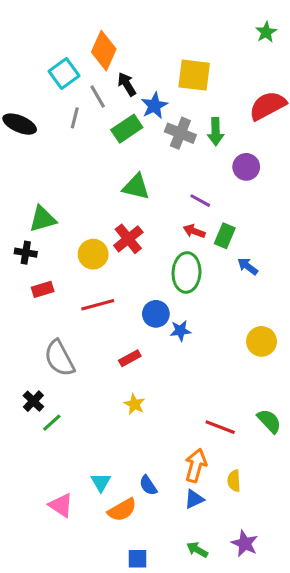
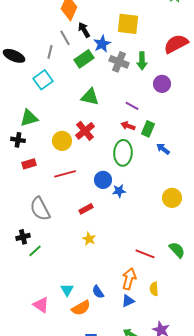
cyan square: (64, 73) -> (43, 80), moved
black cross: (33, 401) -> (23, 237), turned 32

